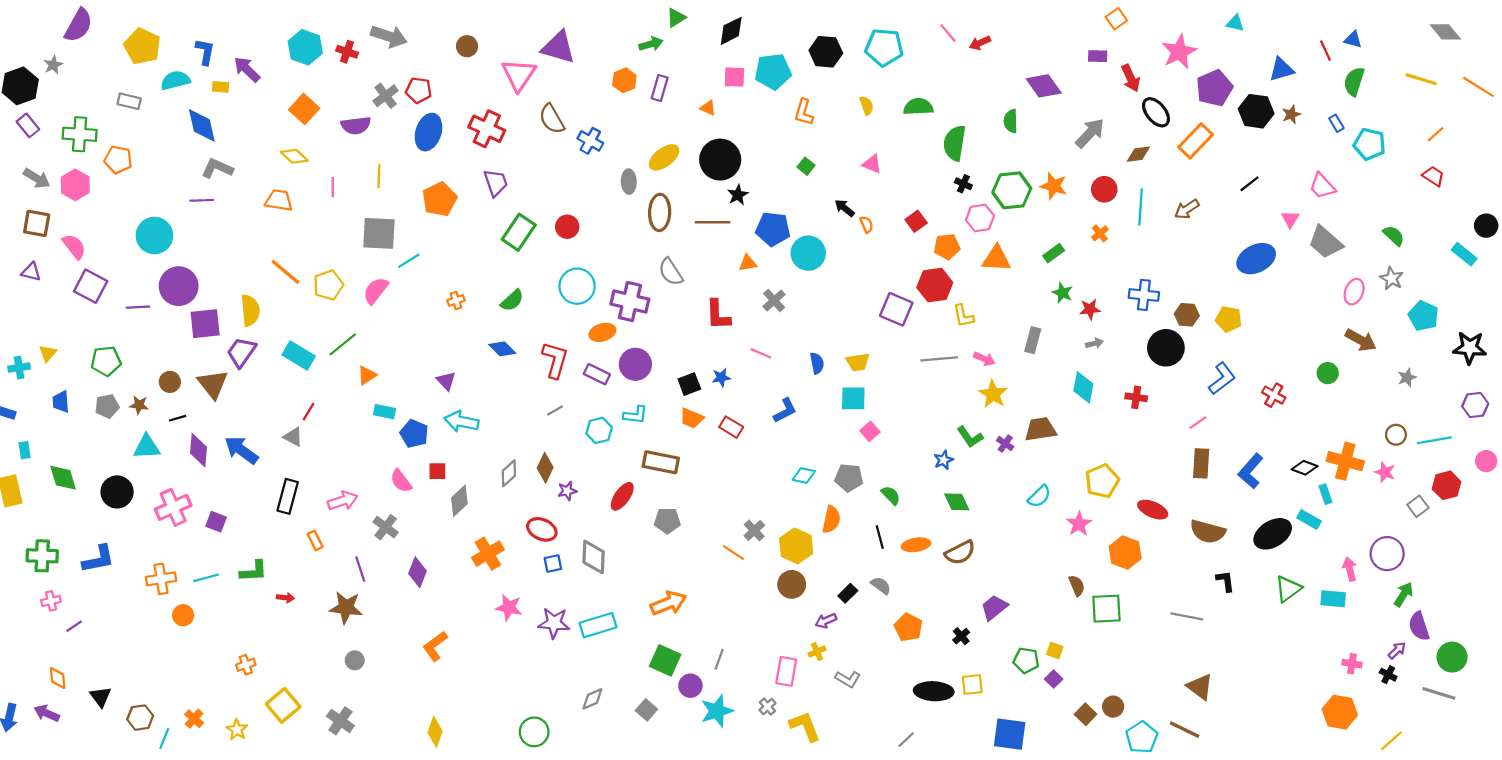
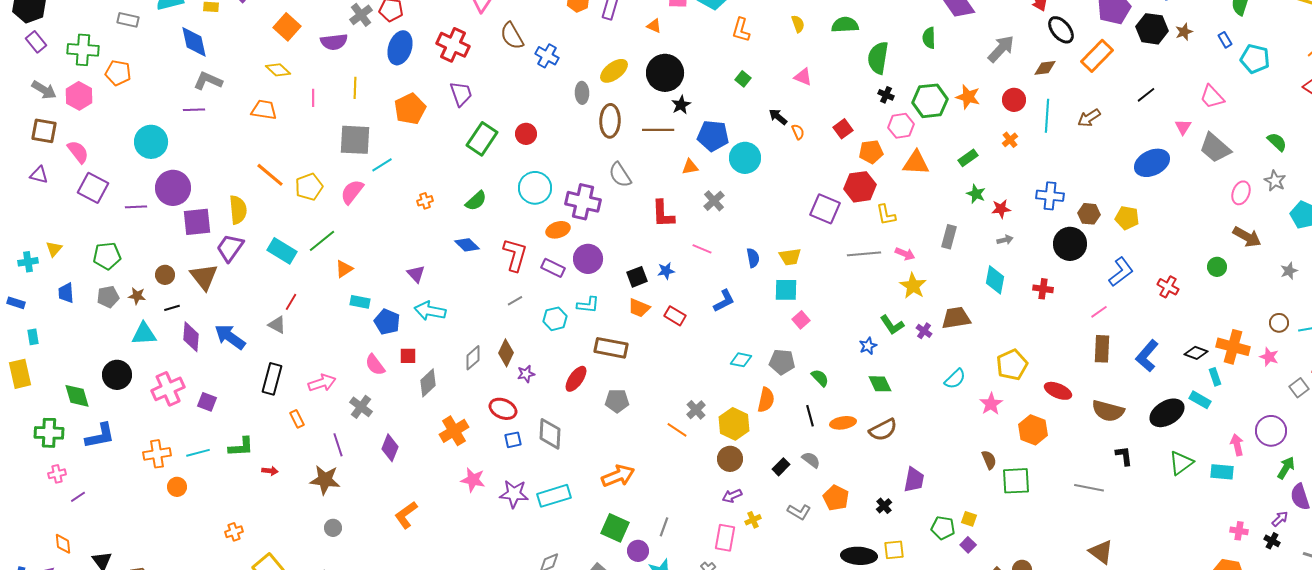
green diamond: (63, 478) -> (77, 396), moved
purple trapezoid: (994, 608) -> (914, 480), turned 140
purple arrow: (826, 621) -> (732, 496), moved
gray L-shape: (848, 679) -> (799, 512), moved

